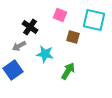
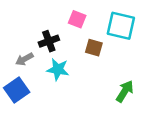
black cross: (30, 27) -> (49, 41), moved, turned 35
green arrow: (68, 71) -> (125, 91), moved

